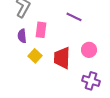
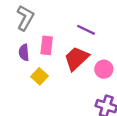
red trapezoid: (62, 58) -> (76, 58), moved, turned 45

